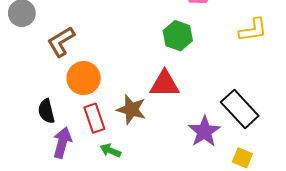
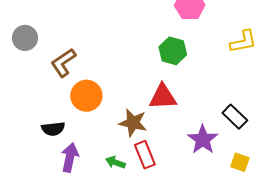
black rectangle: (240, 109) -> (235, 117), size x0.7
black semicircle: (46, 111) -> (53, 129), turned -80
red rectangle: (94, 118) -> (145, 155), moved

